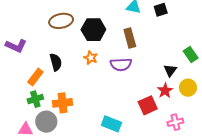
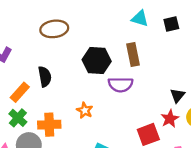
black hexagon: (93, 30) -> (97, 60), moved
orange star: (91, 58) -> (85, 110), moved
green cross: (35, 99) -> (18, 118), turned -35

